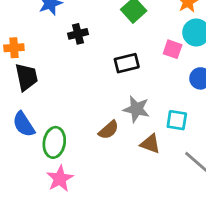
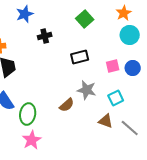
pink square: (173, 49) -> (113, 66), moved, turned -32
cyan square: (177, 120) -> (116, 98), turned -35
brown triangle: (150, 144) -> (106, 121), moved

